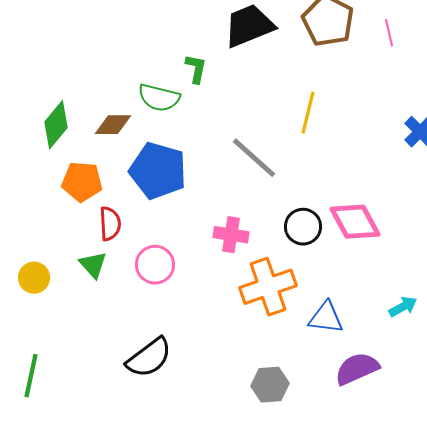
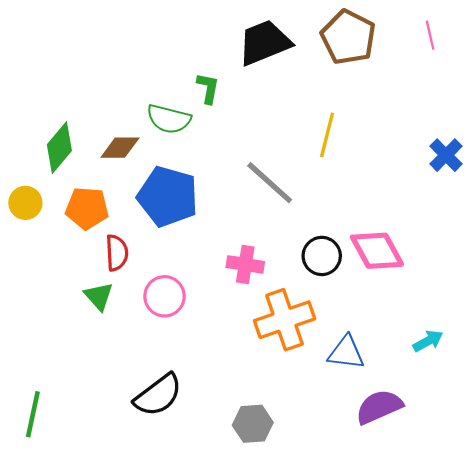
pink line: (389, 33) -> (430, 35), moved
yellow circle: (34, 278) -> (25, 203), moved
gray hexagon: (270, 385) -> (253, 424), moved

